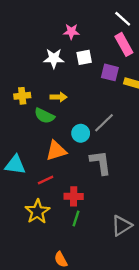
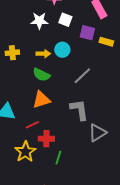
white square: (84, 57) -> (65, 20), turned 32
green semicircle: (44, 116) -> (41, 75), moved
cyan circle: (81, 133) -> (62, 50), moved
red cross: (74, 196) -> (46, 139), moved
gray triangle: (122, 226) -> (97, 133), moved

